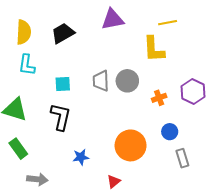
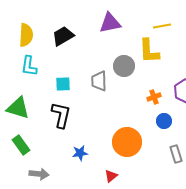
gray circle: (127, 81) -> (124, 66), moved
blue circle: (170, 132) -> (164, 121), moved

